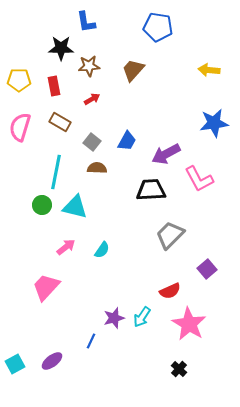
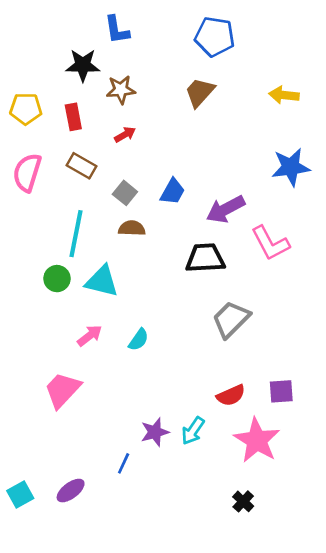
brown trapezoid: (133, 70) -> (200, 92), moved
purple square: (207, 269) -> (281, 391), moved, turned 36

